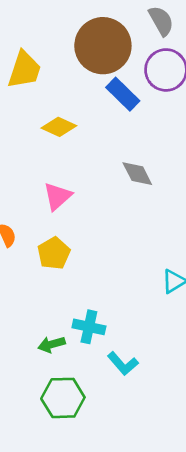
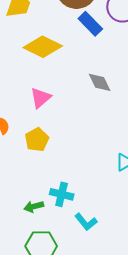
yellow diamond: (59, 127) -> (43, 47), size x1.5

